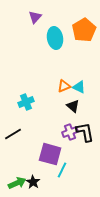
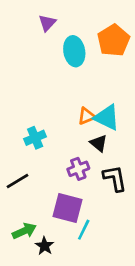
cyan triangle: (79, 87) -> (107, 117), size x1.5
purple cross: (70, 132) -> (78, 169), moved
green arrow: (17, 183) -> (24, 231), moved

